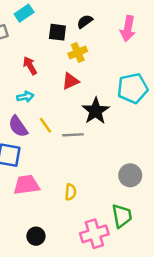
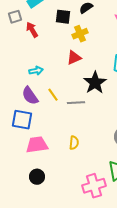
red arrow: (30, 66) -> (32, 30), moved
yellow semicircle: (71, 192) -> (74, 143), moved
black circle: (36, 236) -> (37, 177), moved

